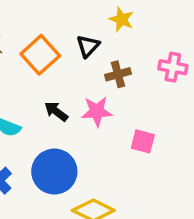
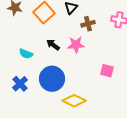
pink square: (143, 141) -> (107, 71), moved

